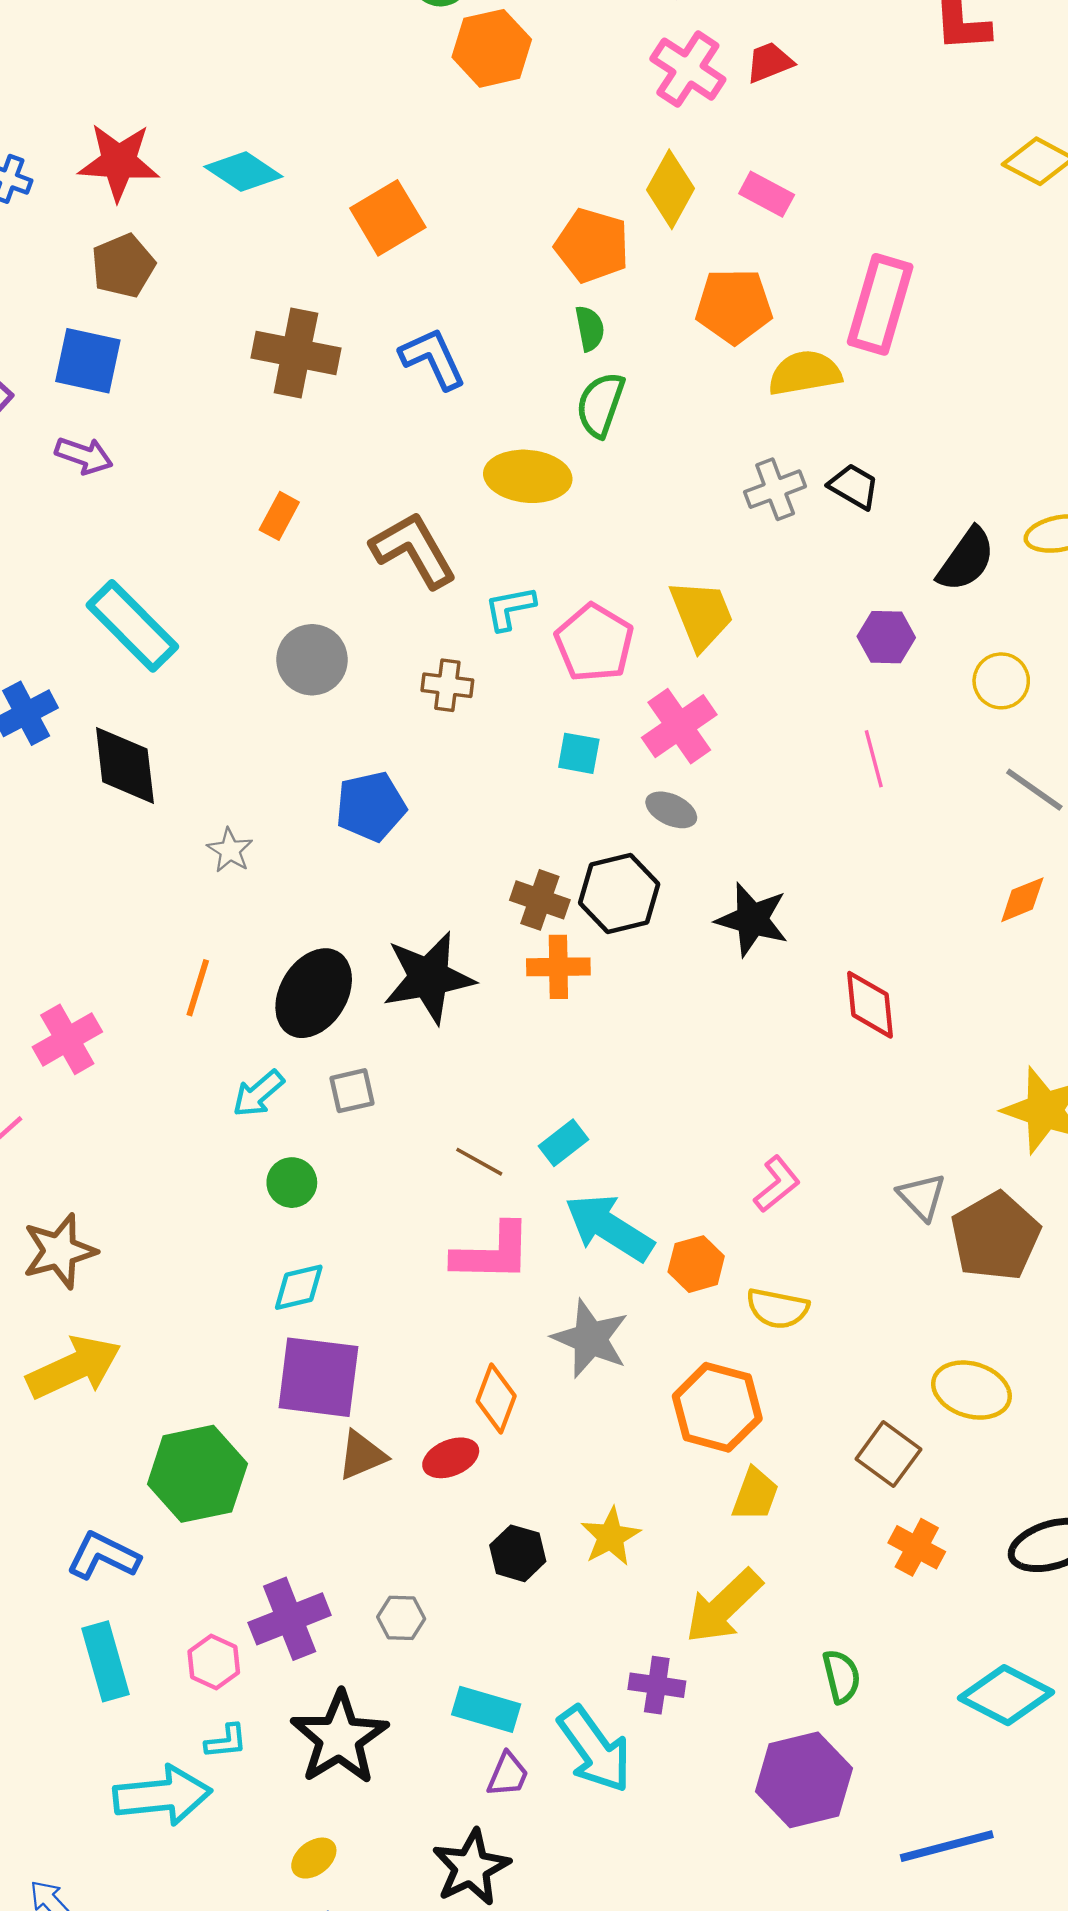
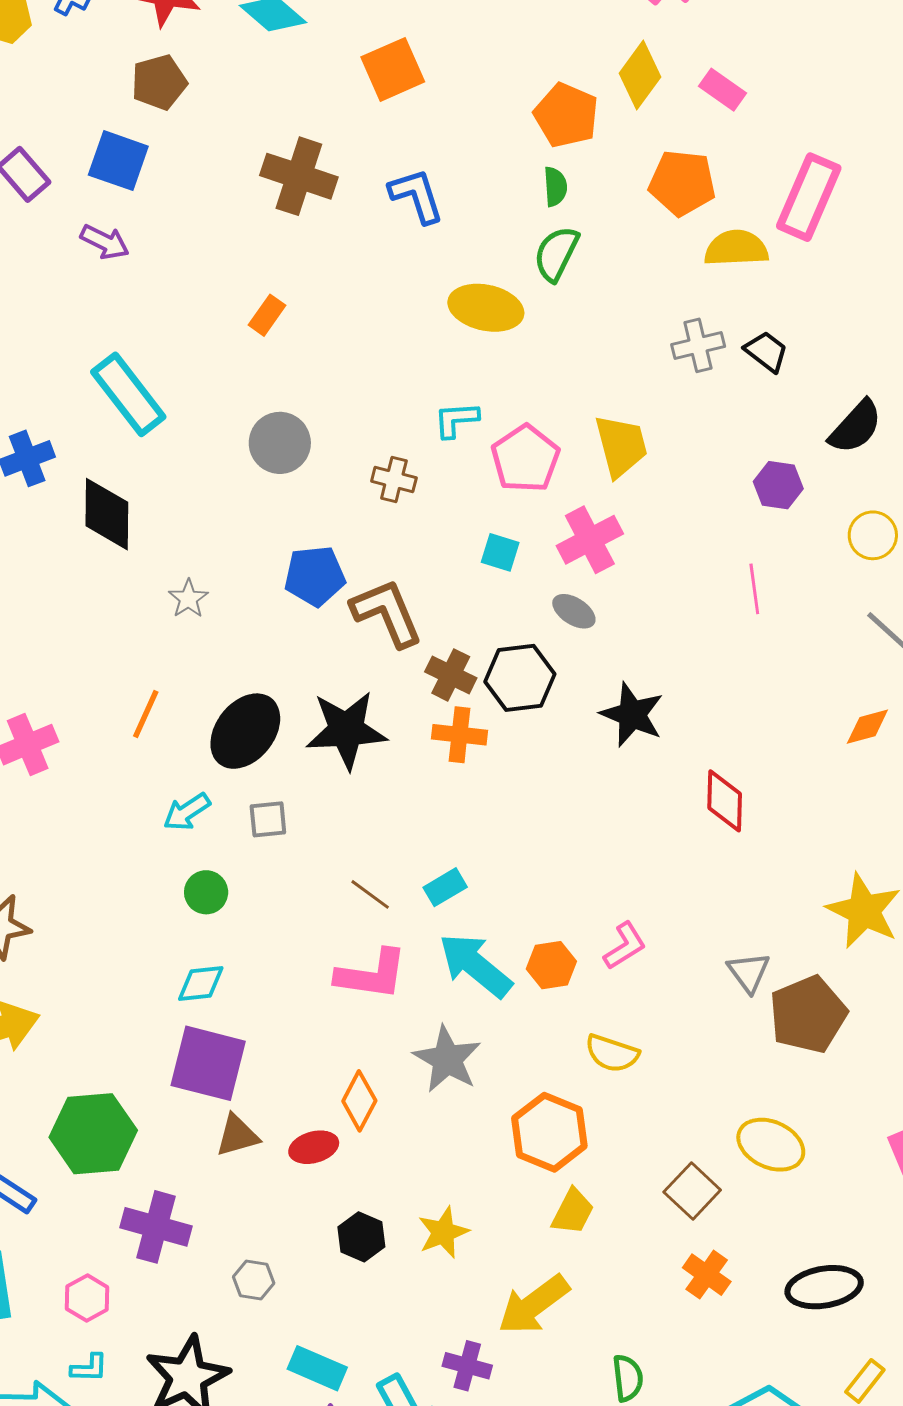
brown L-shape: (414, 550) -> (387, 613), moved
orange hexagon: (696, 1264) -> (551, 965), moved
purple cross: (290, 1619) -> (156, 1227), moved, turned 30

